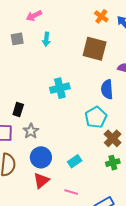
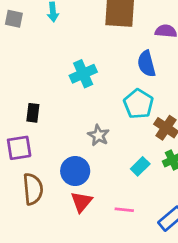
gray square: (17, 39) -> (14, 19), turned 32
gray star: (31, 131) -> (98, 135), moved
cyan rectangle: (75, 161) -> (140, 166), moved

